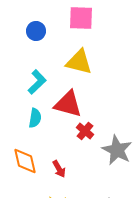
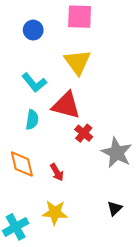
yellow triangle: (79, 62) -> (77, 62), turned 40
cyan L-shape: (37, 82) -> (34, 83), turned 95

